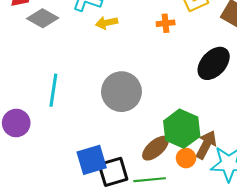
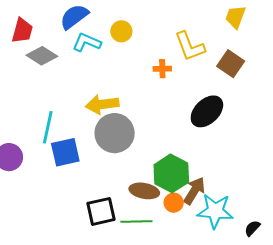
yellow arrow: (107, 23) -> (102, 104), moved, size x1.5
brown ellipse: (155, 148) -> (144, 191), turned 48
blue square: (92, 160) -> (65, 152), moved

